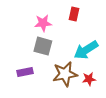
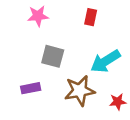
pink star: (43, 23) -> (38, 16), moved
red star: (89, 79) -> (118, 102), moved

